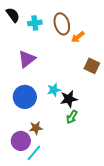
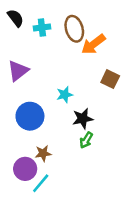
orange arrow: (78, 37) -> (93, 44), size x1.5
purple triangle: (27, 59) -> (18, 71), moved
cyan star: (54, 90) -> (65, 95), moved

